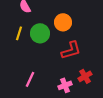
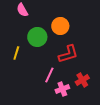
yellow line: (19, 33) -> (16, 53), moved
pink line: (30, 79) -> (49, 75), moved

